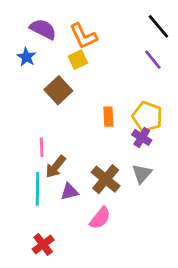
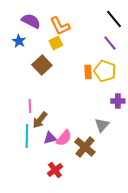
orange rectangle: (108, 117) -> (88, 72), moved
yellow pentagon: (147, 117) -> (105, 71), moved
purple cross: (142, 137) -> (118, 101), moved, turned -32
brown cross: (106, 179) -> (85, 147), moved
pink semicircle: (100, 218) -> (64, 138), moved
red cross: (43, 244) -> (55, 170), moved

